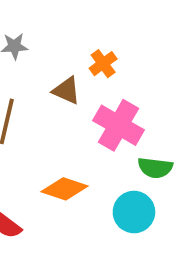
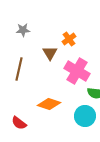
brown triangle: (66, 91) -> (50, 53), turned 35

